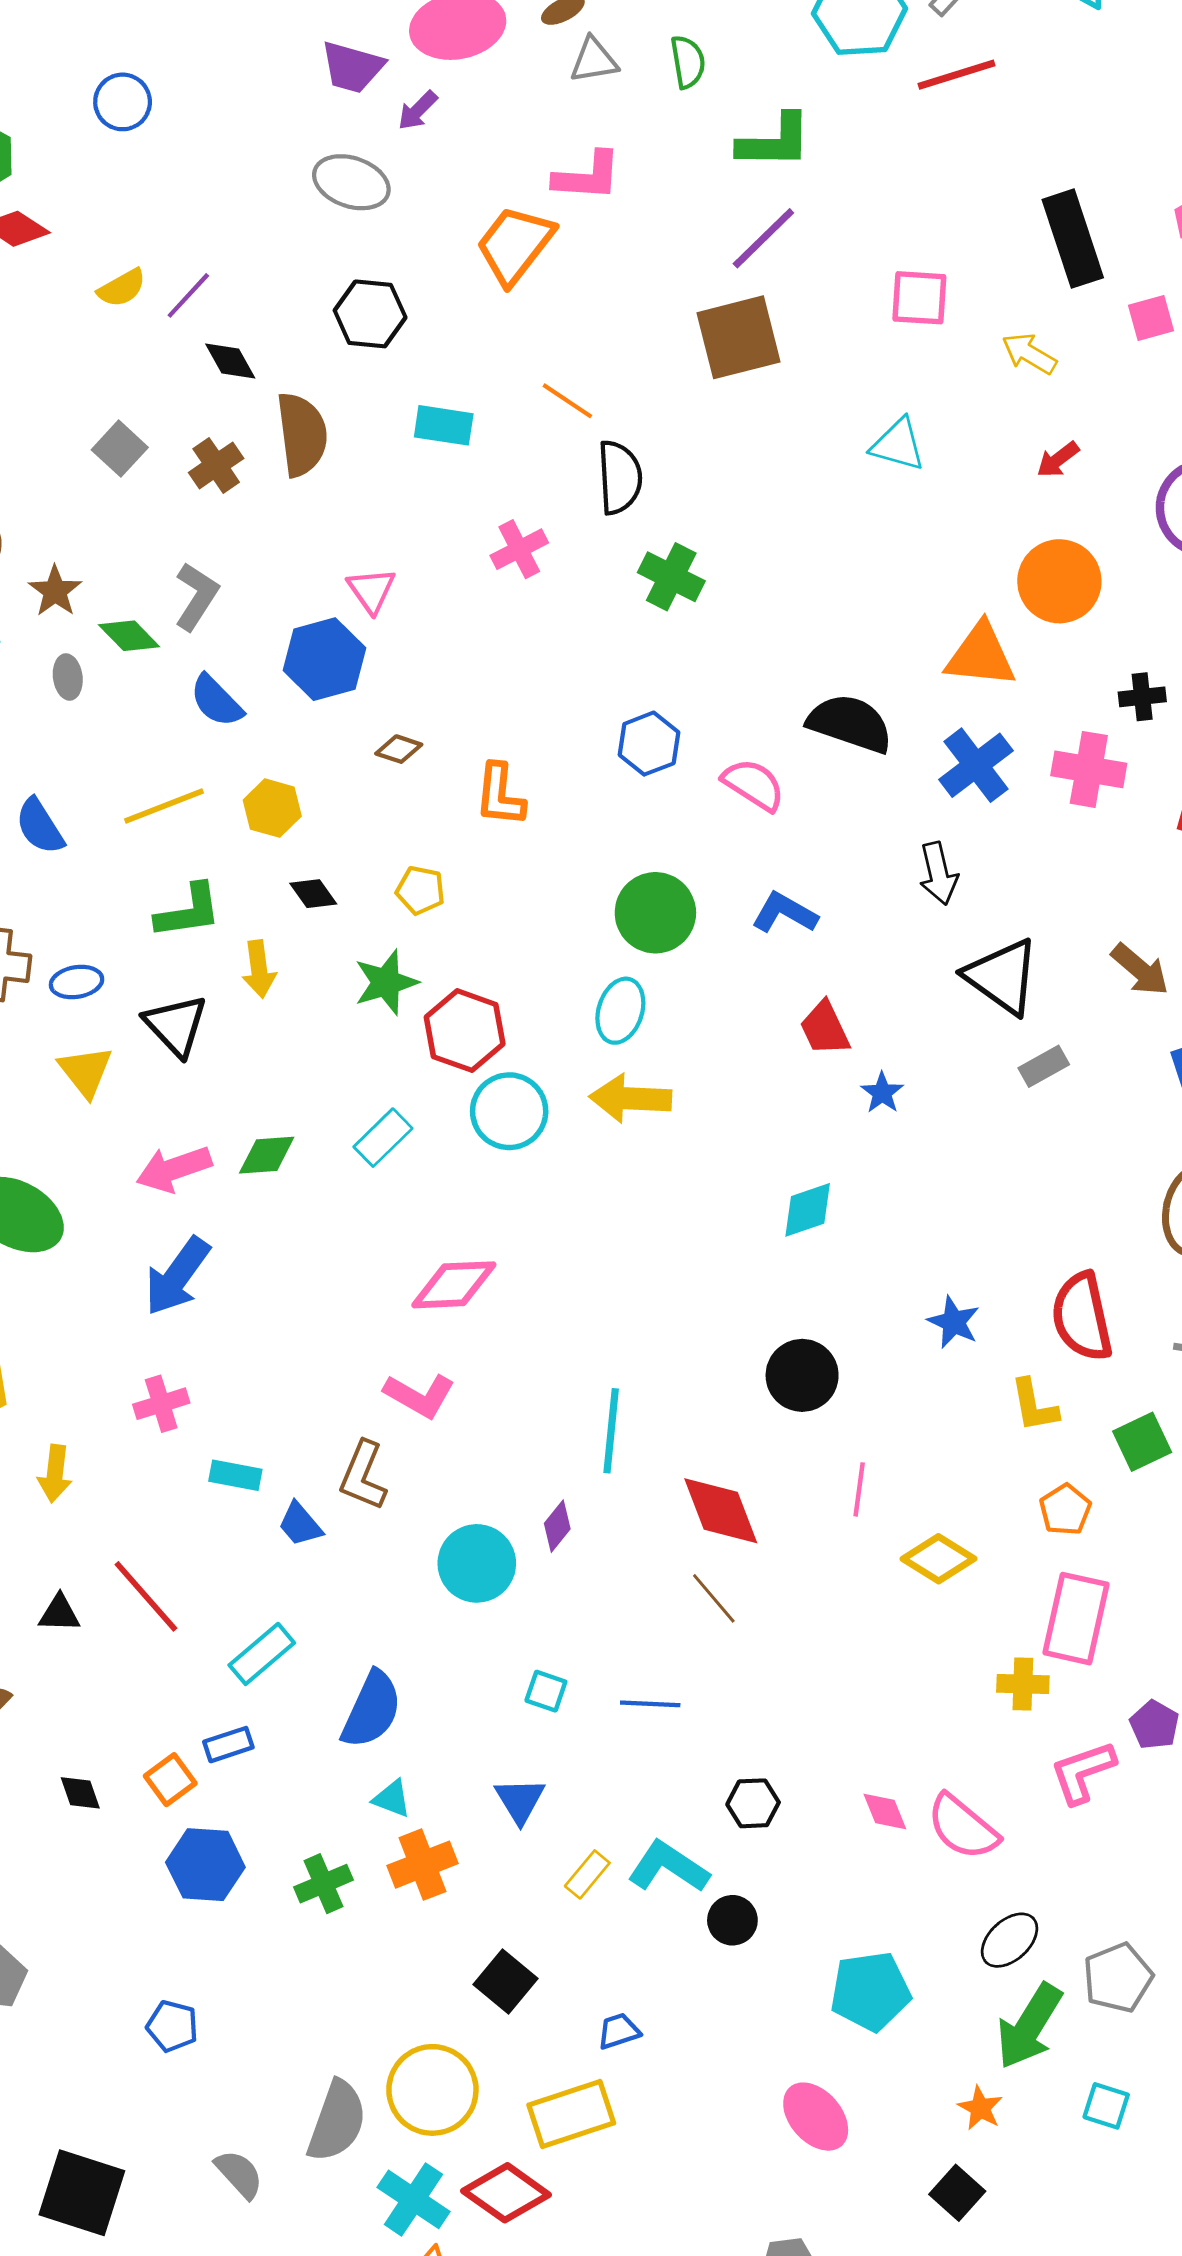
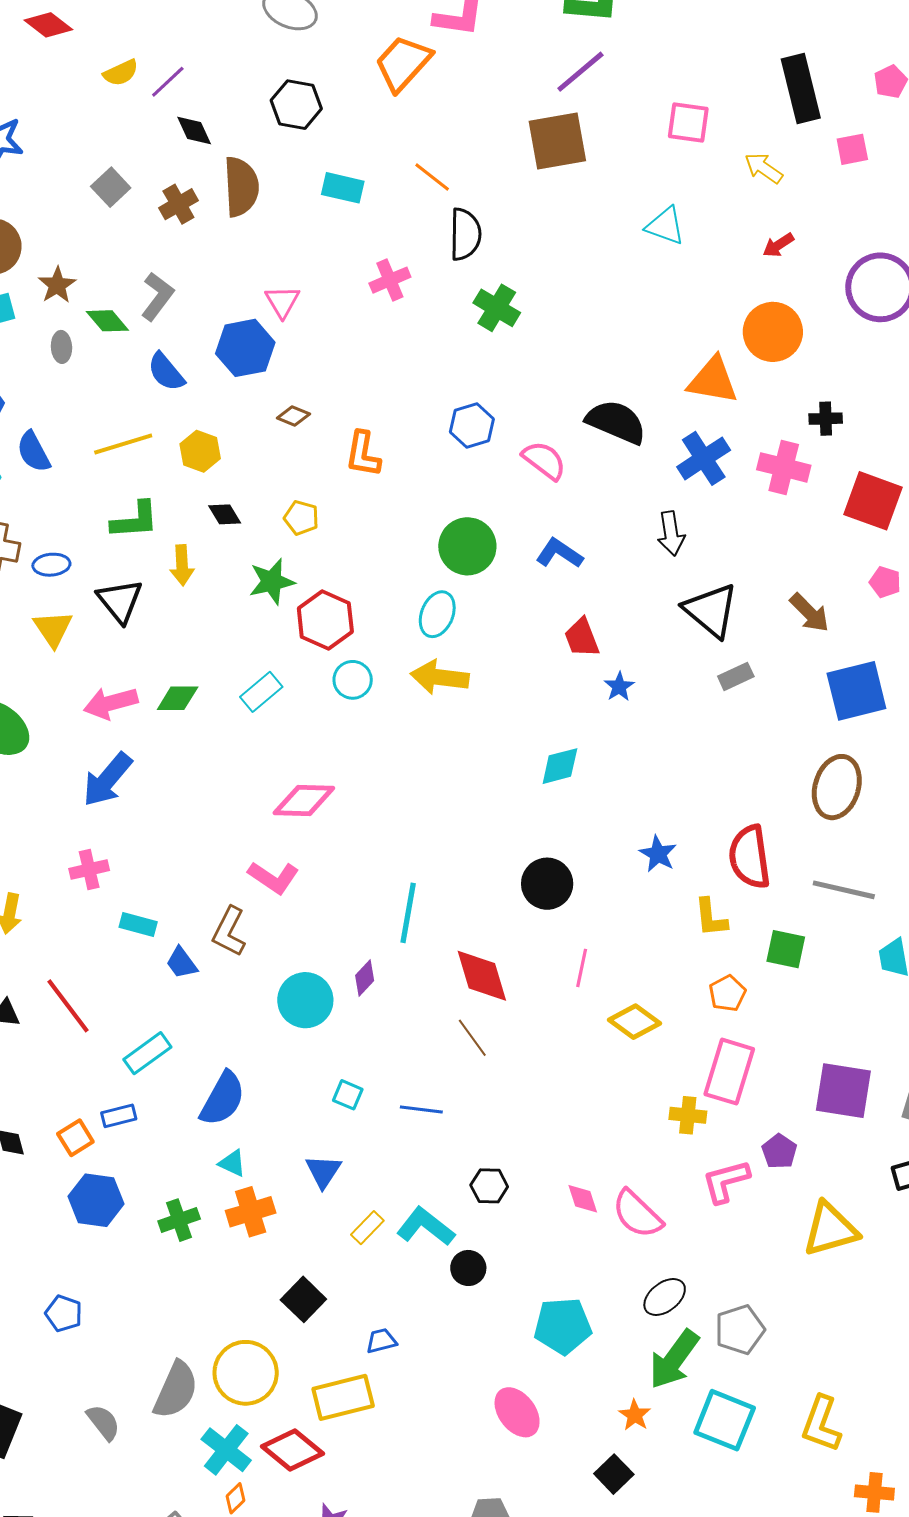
cyan circle: (509, 1111) -> (353, 680), size x0.7
green square: (1142, 1442) -> (786, 949), turned 33
cyan square: (1106, 2106) -> (725, 1420), size x1.8

